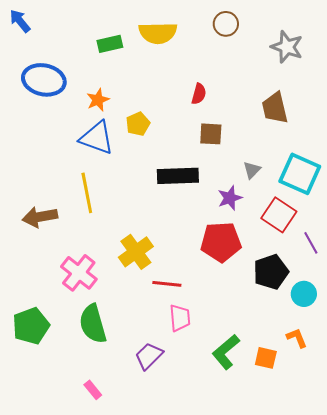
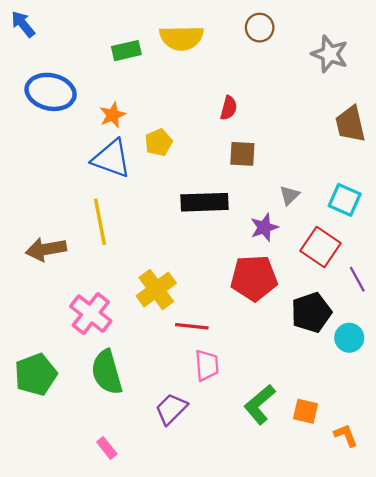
brown trapezoid: (275, 108) -> (350, 124), moved
cyan square: (300, 174) -> (345, 200), size x0.7
orange L-shape: (297, 338) -> (346, 435), moved

